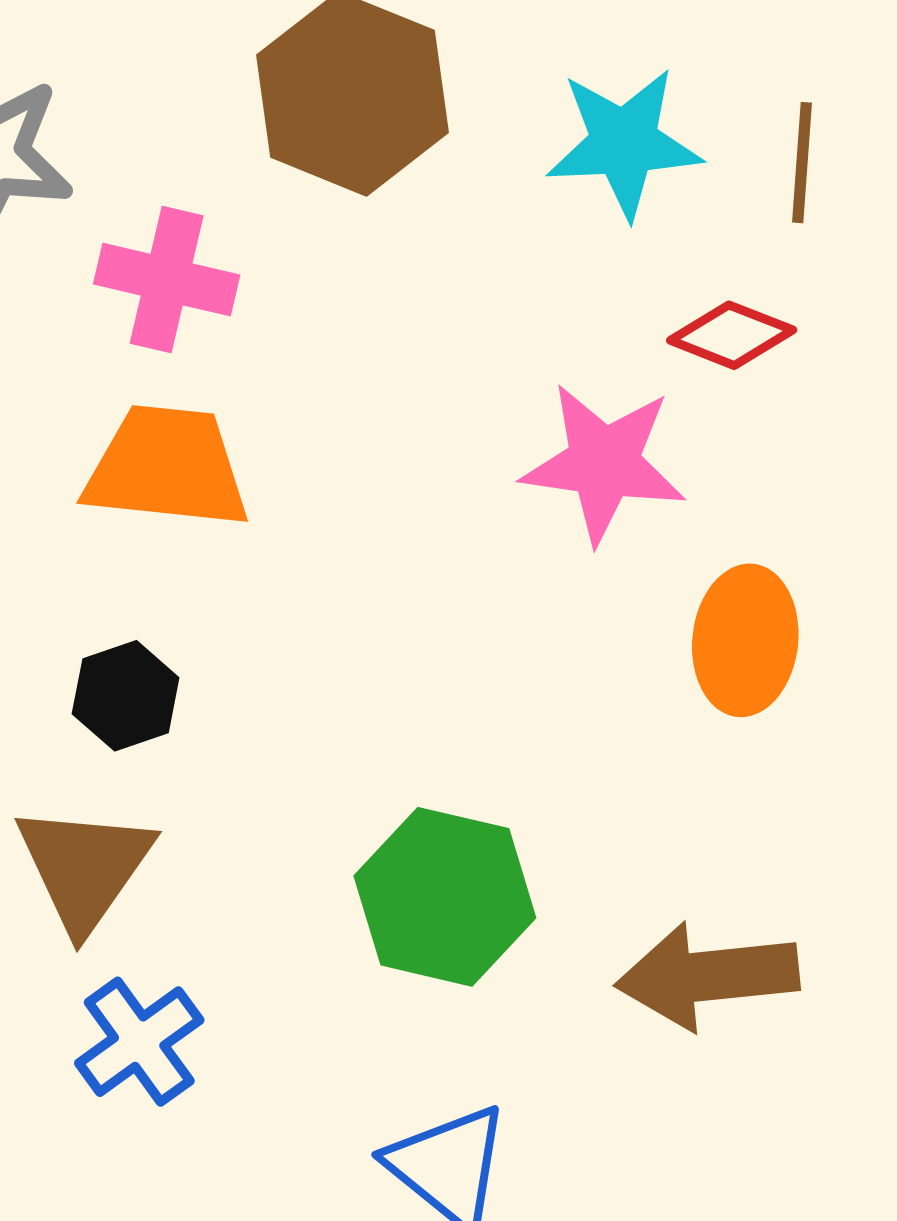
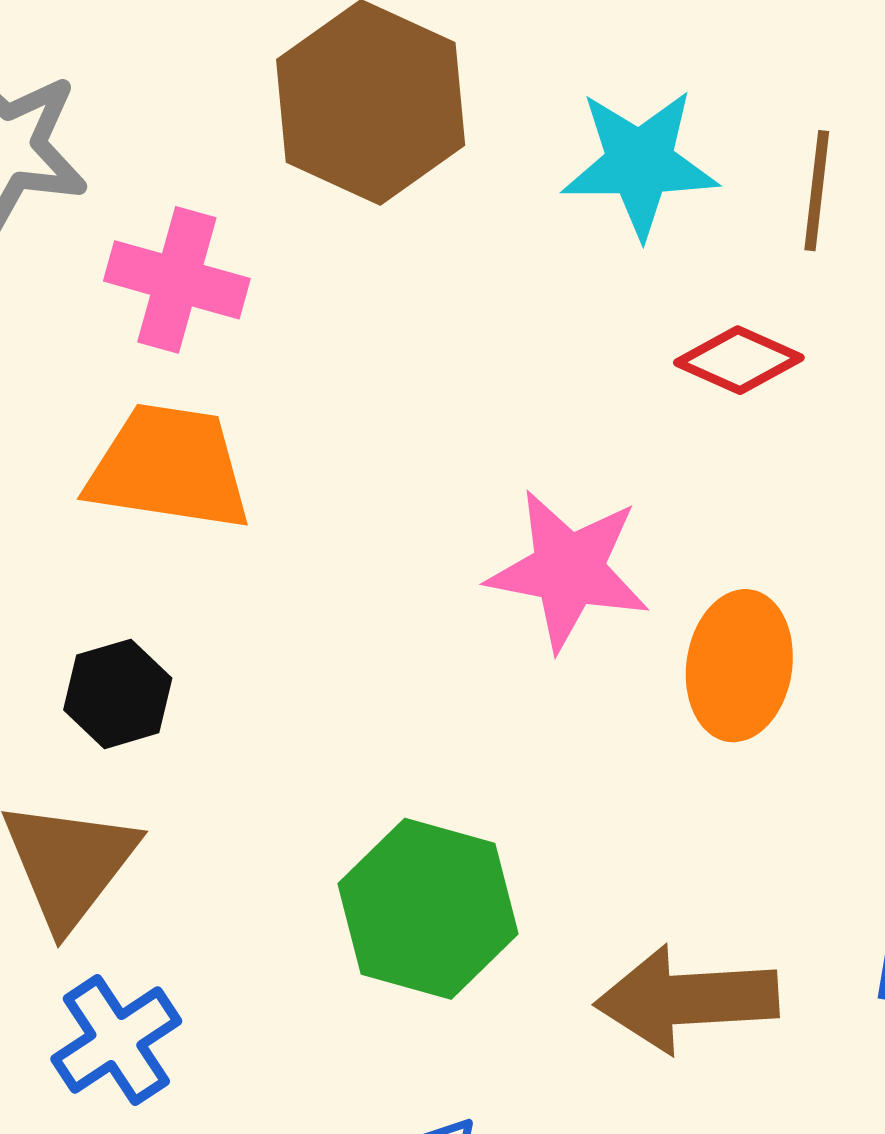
pink star: (604, 463) -> (569, 570), moved

